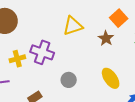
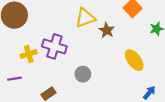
brown star: (106, 38) -> (107, 30), moved
yellow ellipse: (111, 78) -> (134, 60), moved

